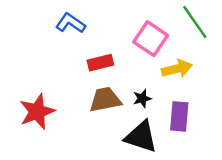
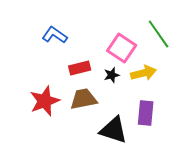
black star: (142, 98) -> (112, 75), moved
red star: (37, 112) -> (45, 101), moved

